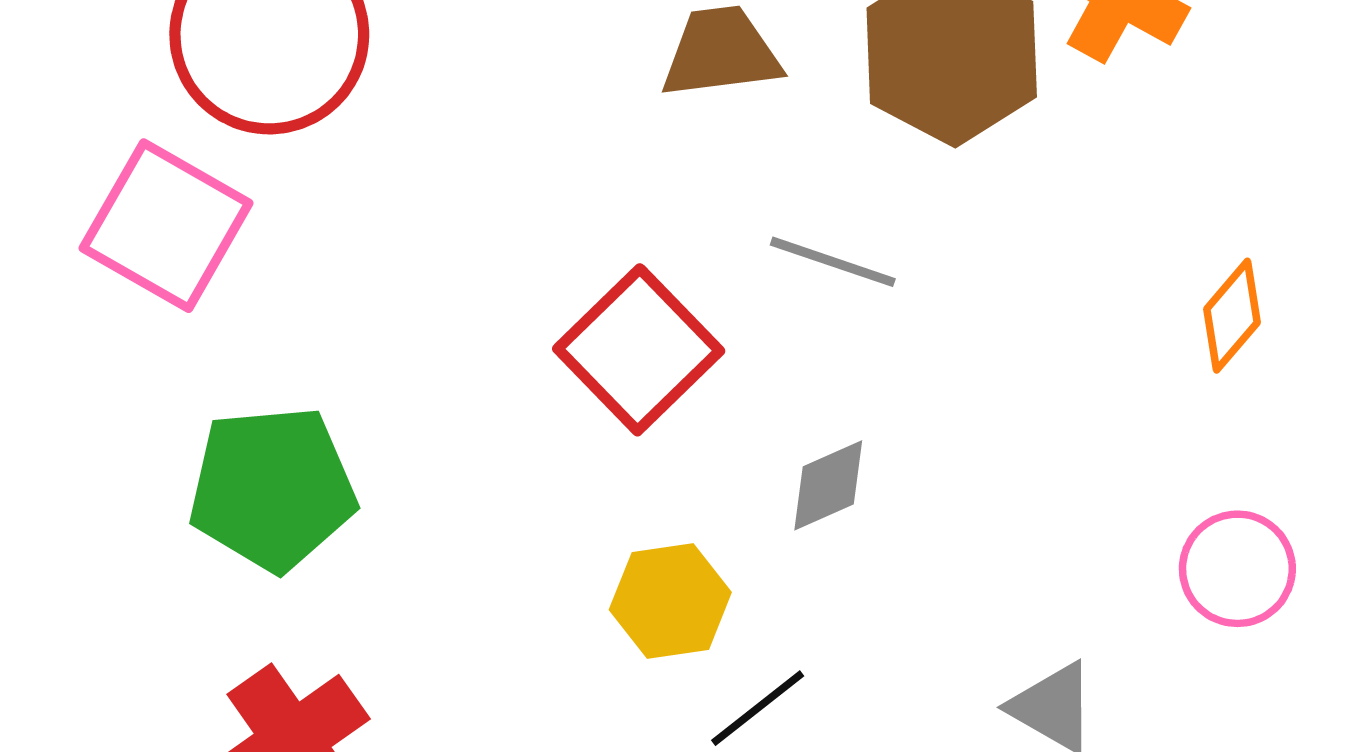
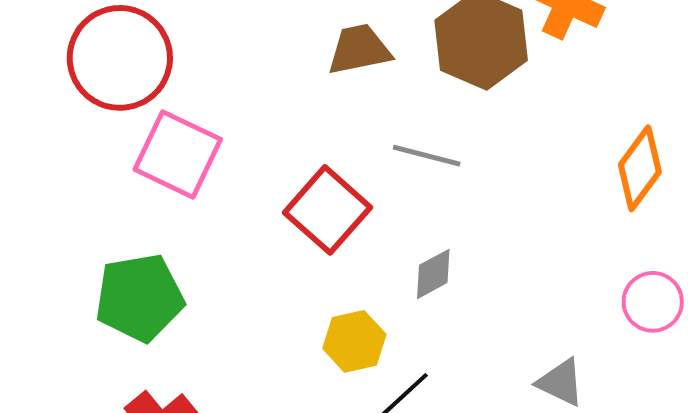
pink square: (166, 226) -> (178, 154), moved
orange diamond: (1232, 316) -> (640, 168), size x1.4

